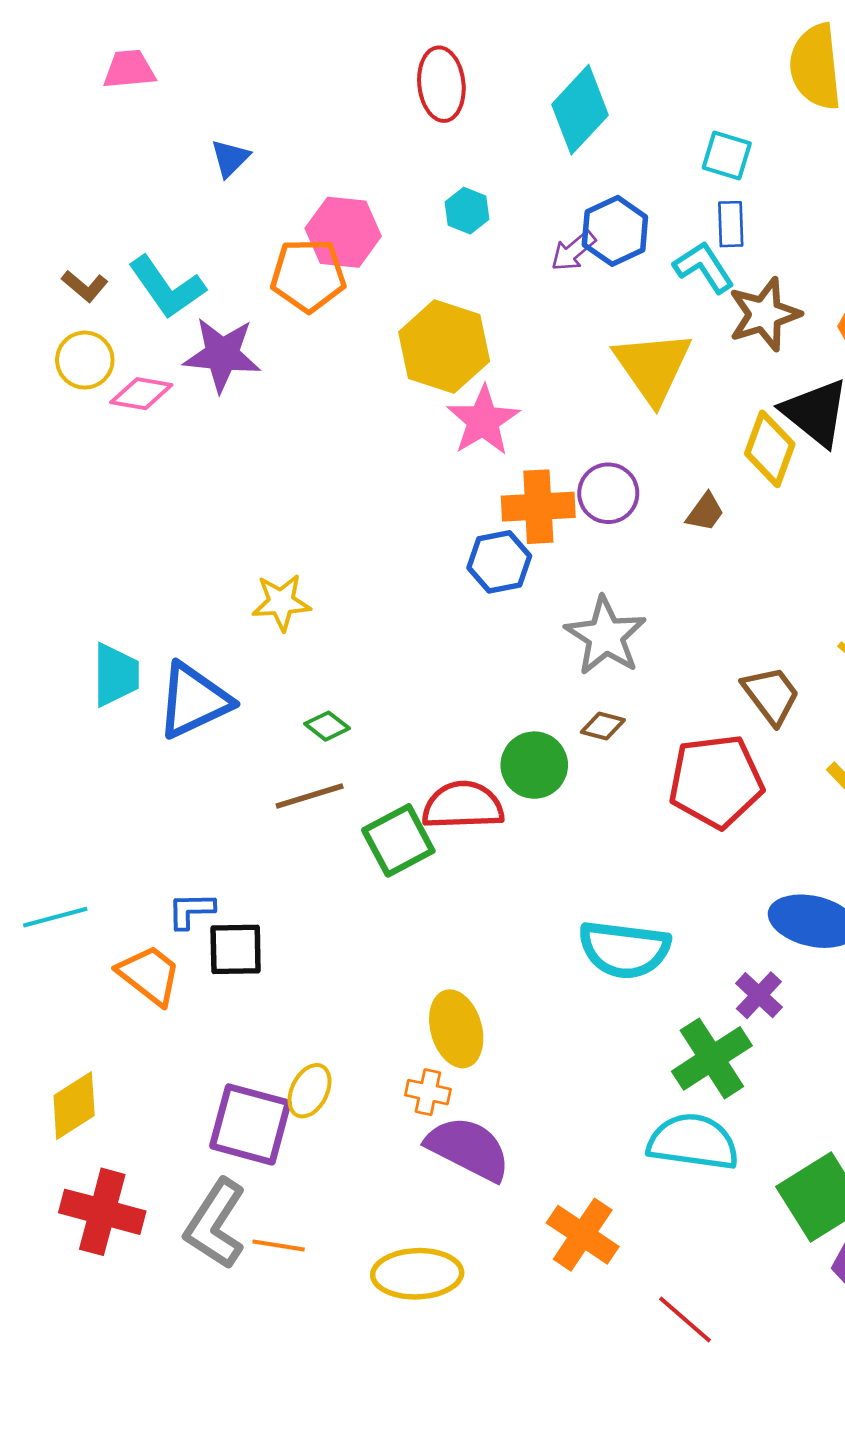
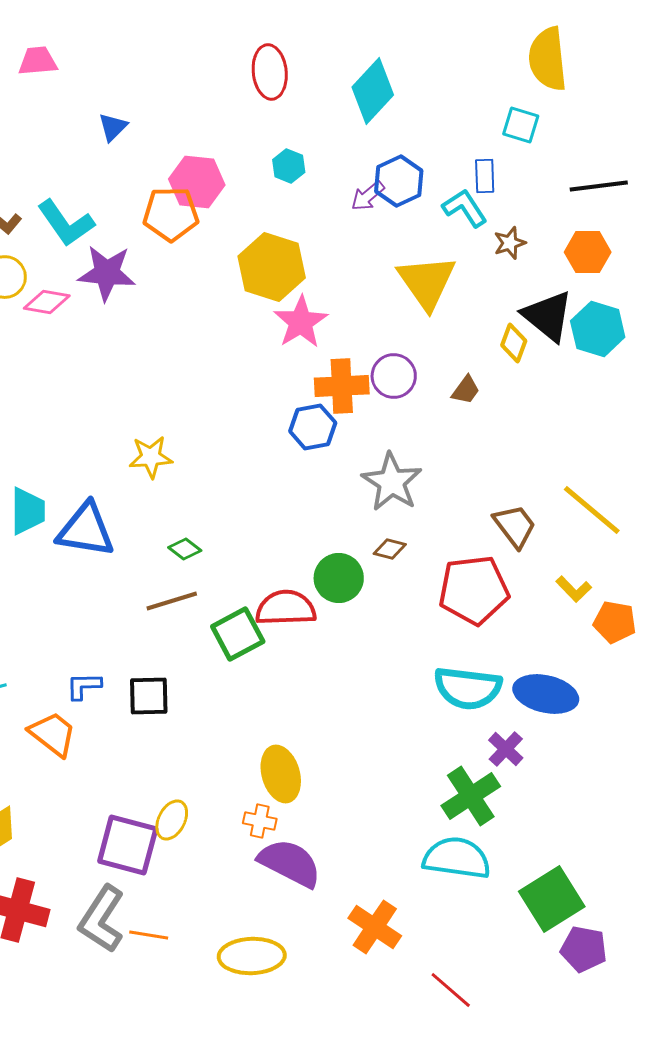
cyan square: (727, 155) -> (521, 125), moved
brown star: (764, 314) -> (510, 243), size x0.6
yellow diamond: (770, 449) -> (514, 343), size x0.7
blue triangle: (194, 700) -> (86, 530), turned 34
black square: (236, 949) -> (149, 696), moved
cyan semicircle: (624, 949) -> (468, 688), moved

